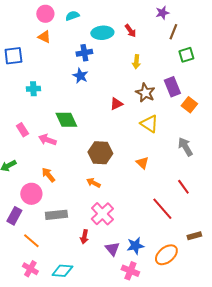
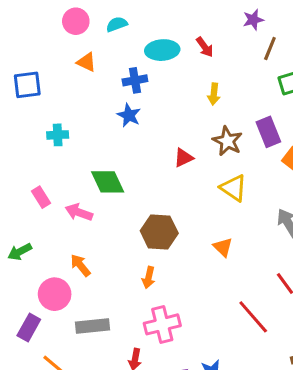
orange triangle: (44, 37) -> (86, 62), moved
orange arrow: (93, 183) -> (149, 277), turned -104
pink cross: (102, 214) -> (162, 324), turned 30

